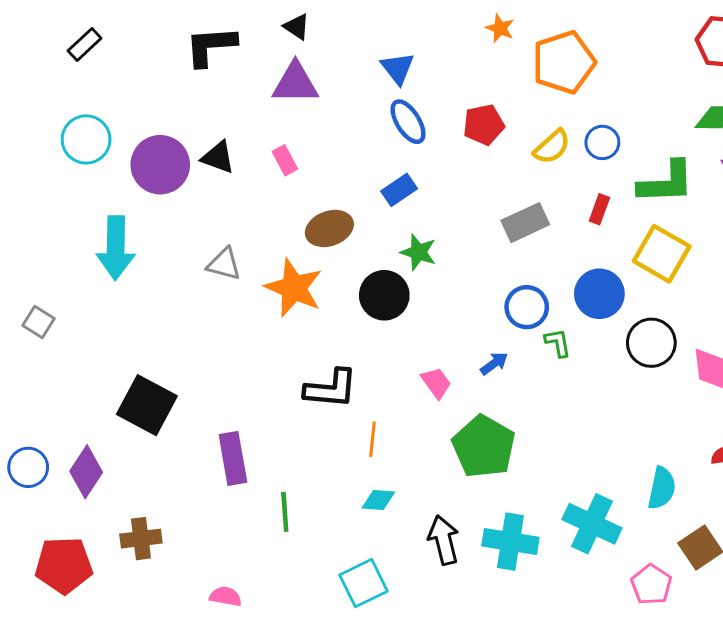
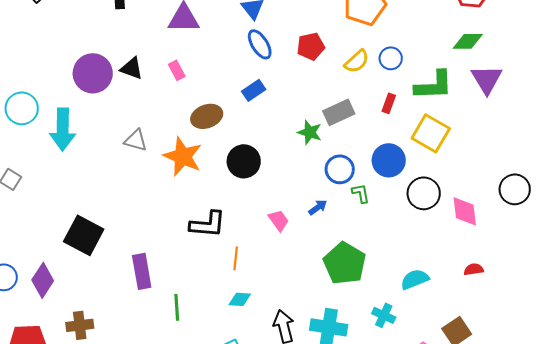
cyan circle: (86, 139) -> (22, 108), moved
green star: (418, 252) -> (310, 132), moved
green pentagon: (484, 447) -> (345, 263), moved
cyan semicircle: (662, 488) -> (415, 279), moved, turned -124
cyan cross: (592, 524) -> (384, 315), size x0.6

